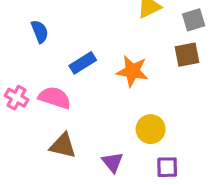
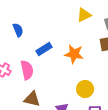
pink semicircle: (55, 98) -> (27, 70), turned 60

